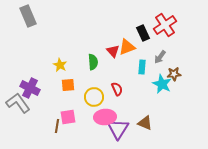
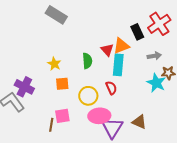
gray rectangle: (28, 16) -> (56, 15), moved, turned -35
gray arrow: (160, 57) -> (154, 56), turned -136
cyan rectangle: (142, 67) -> (118, 65), moved, size x1.5

